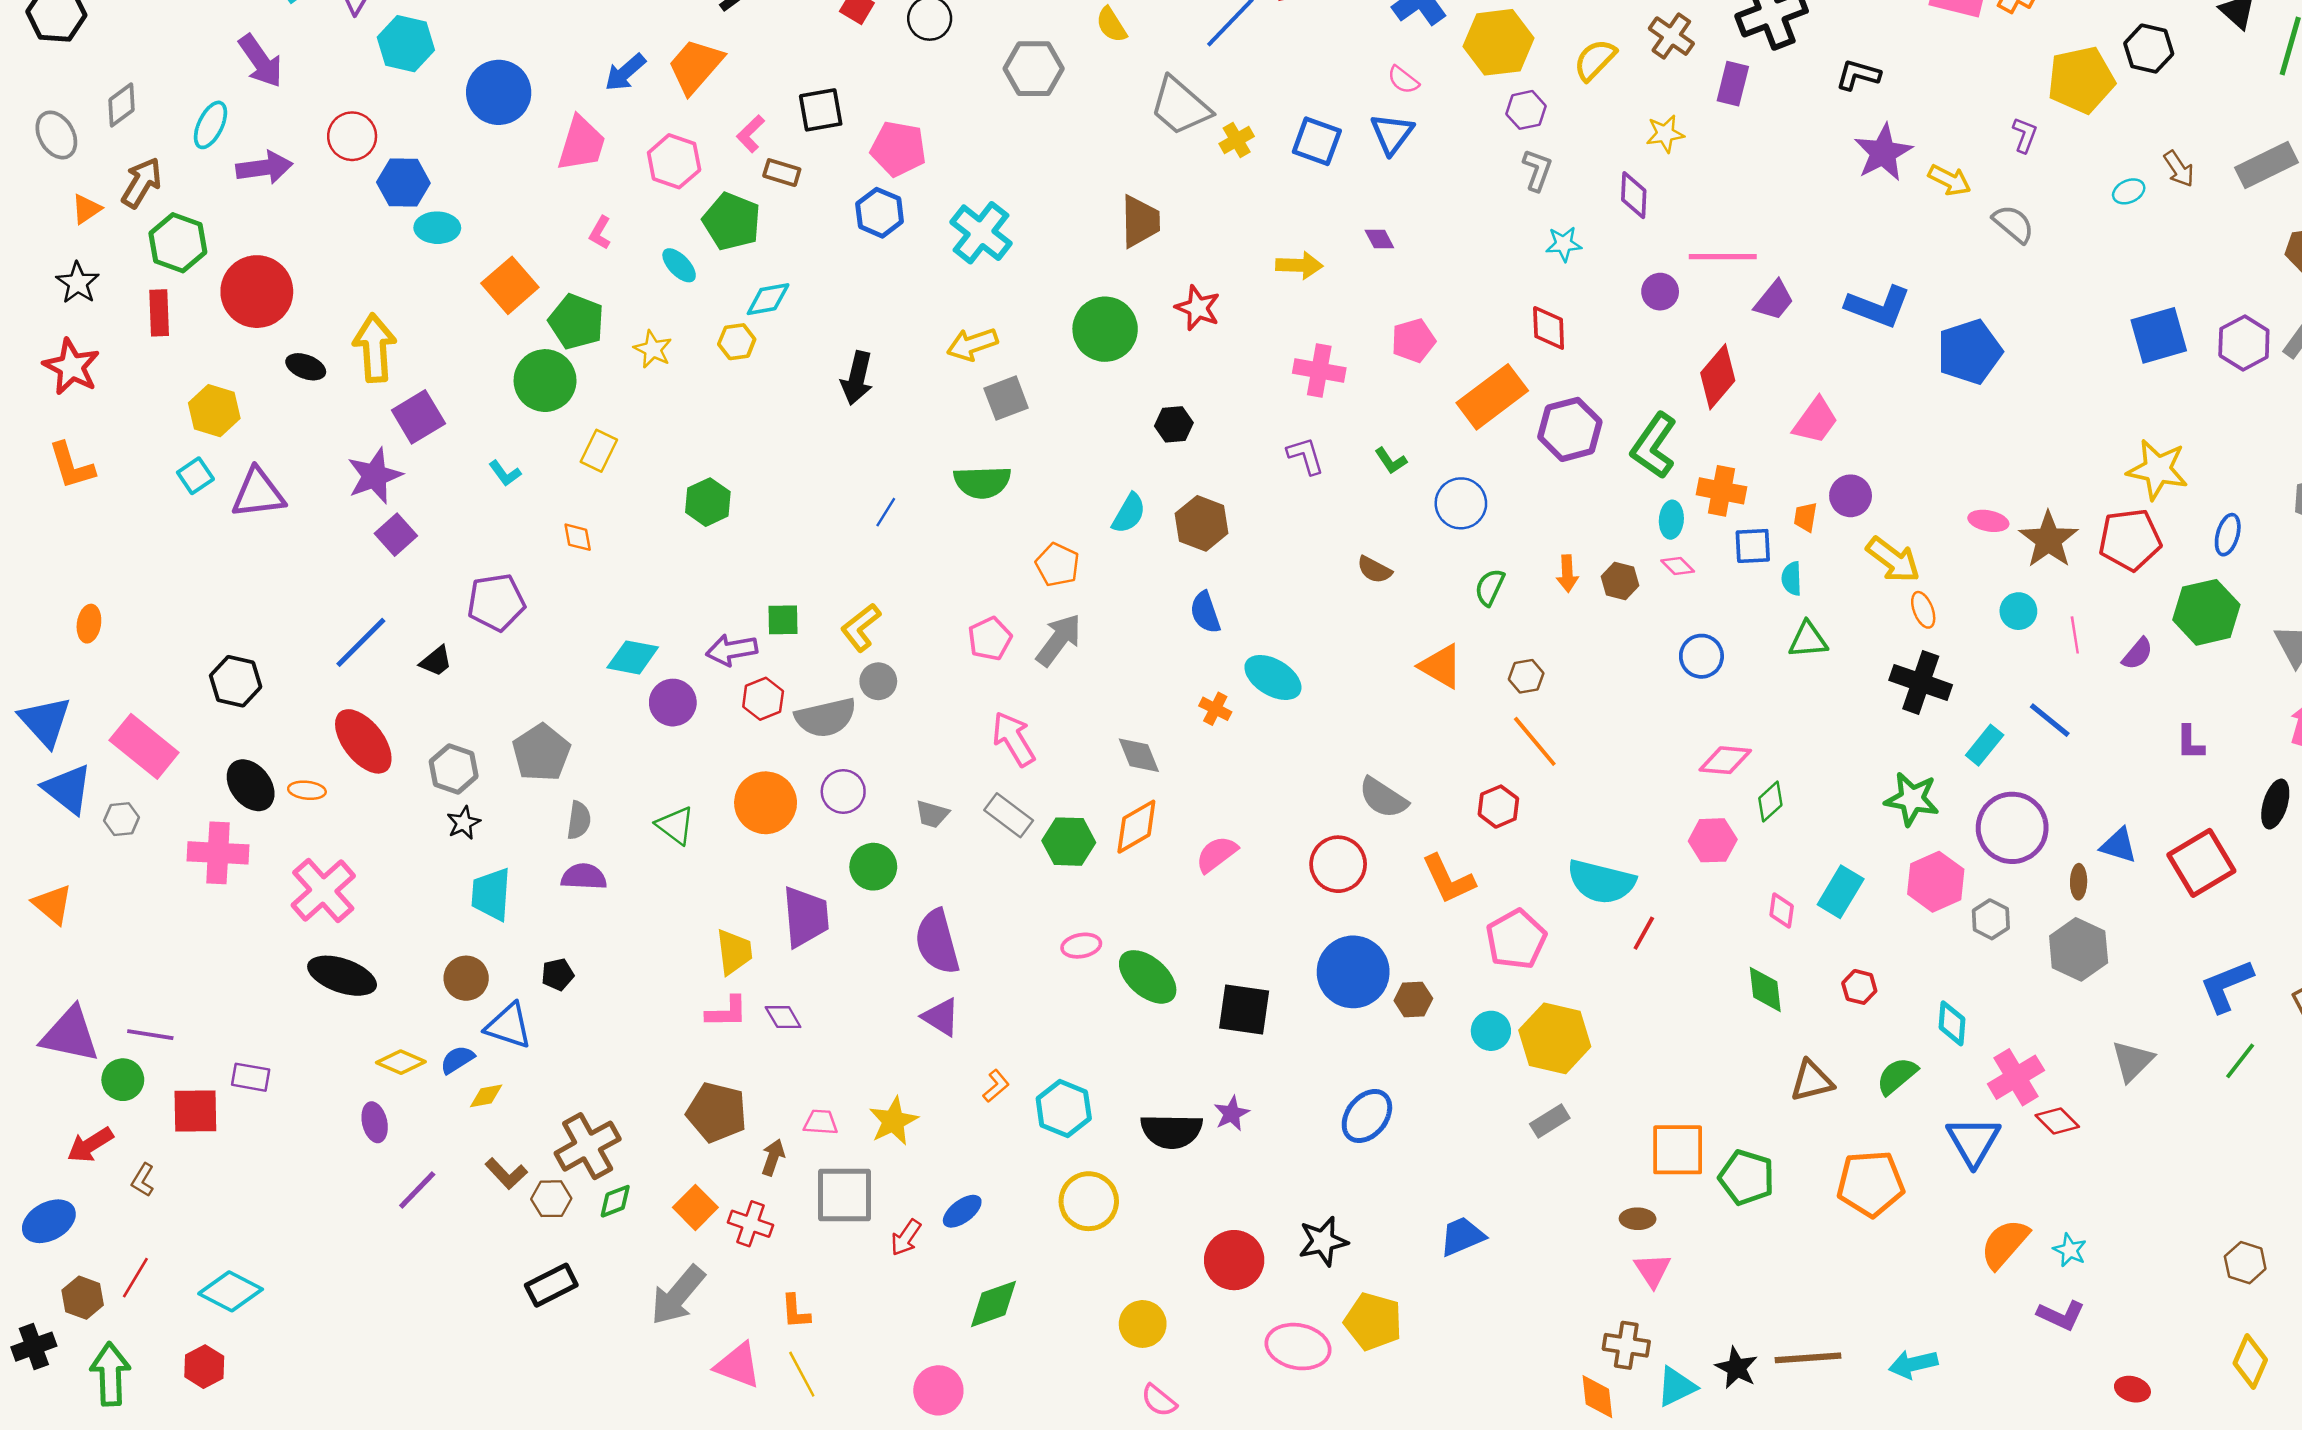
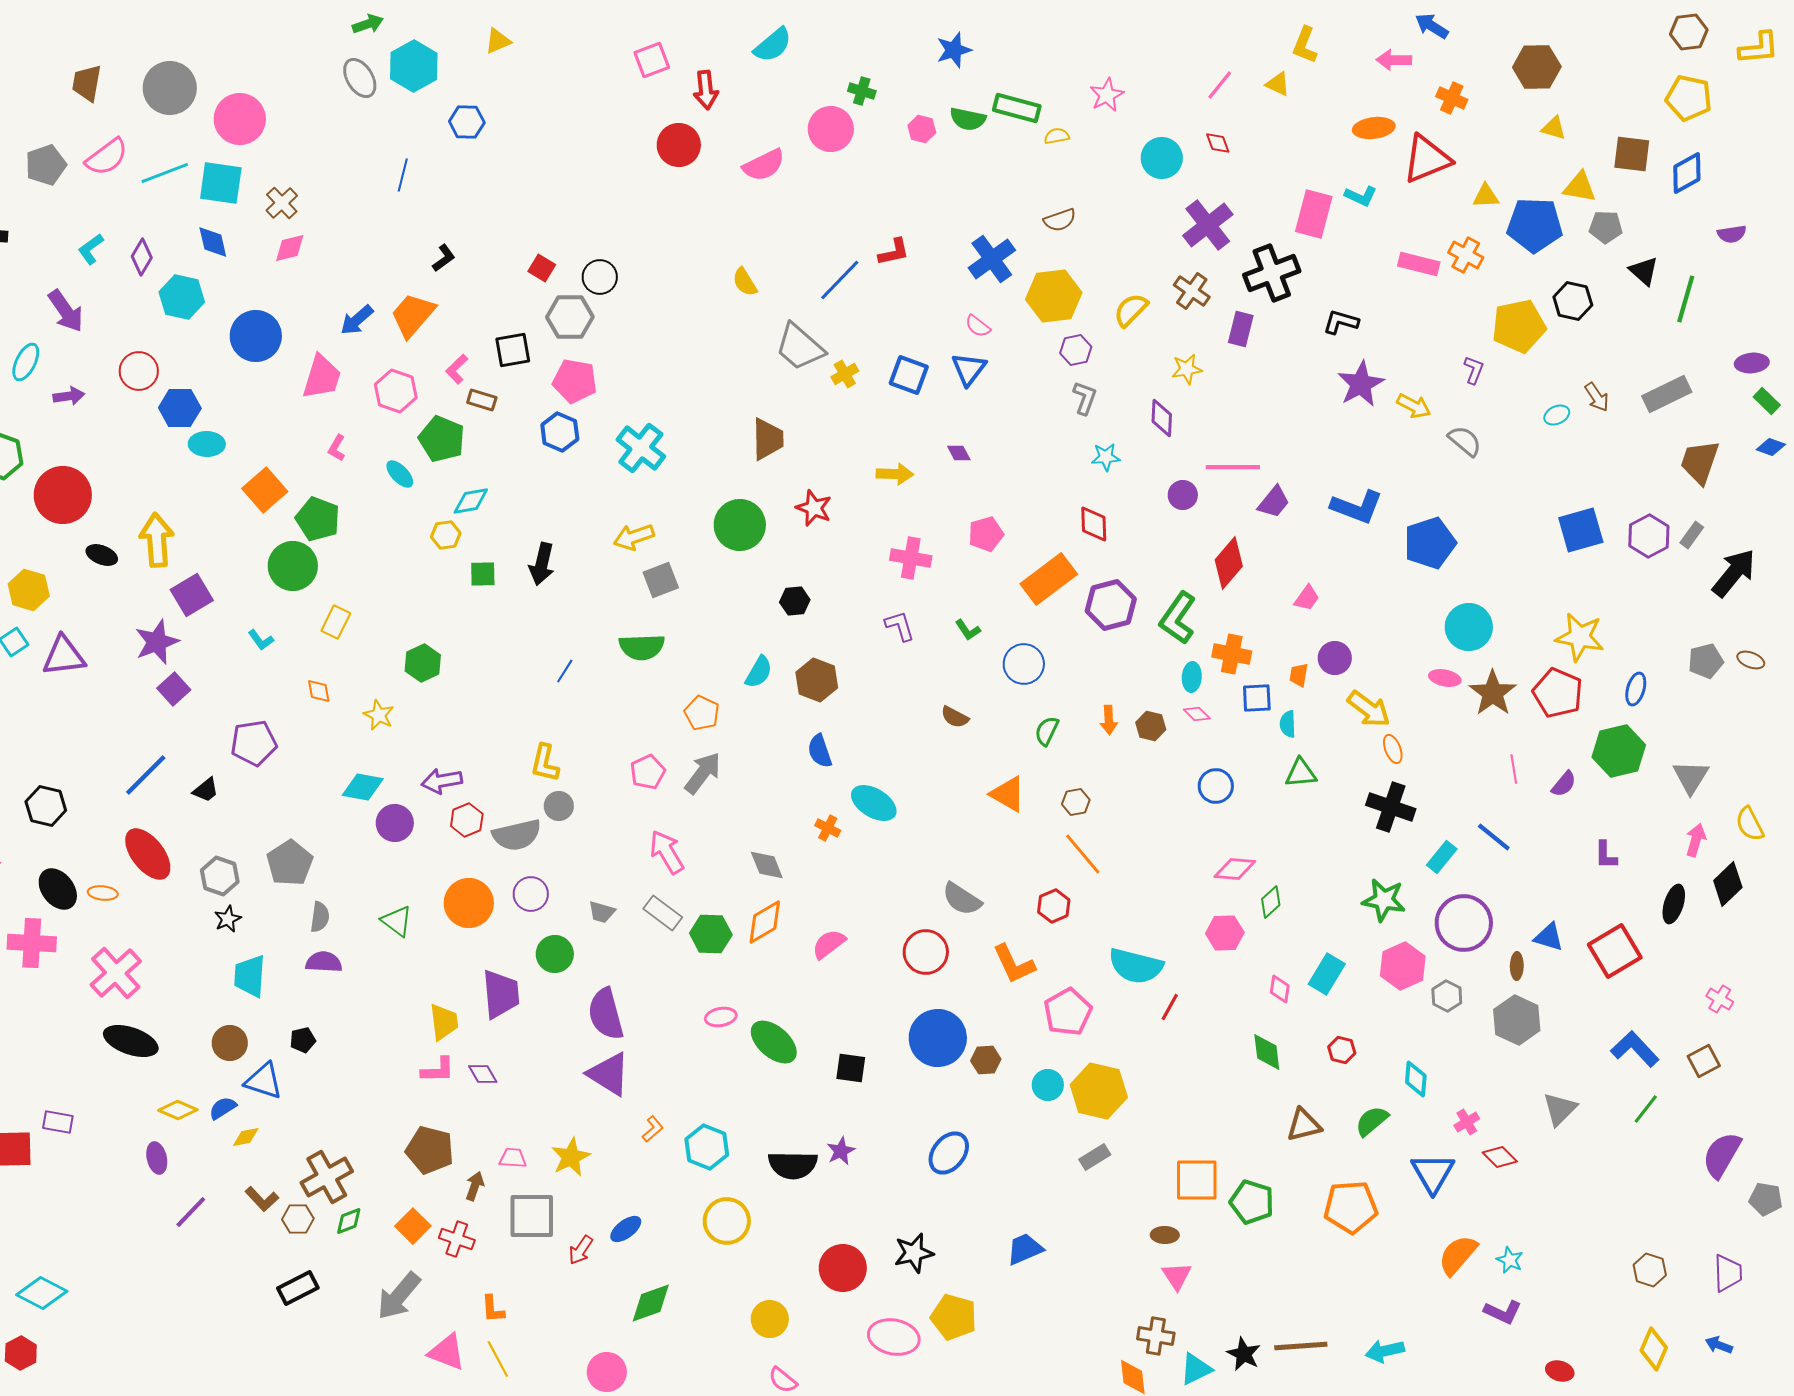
gray hexagon: (1034, 69) -> (570, 317), moved
purple arrow: (264, 168) -> (69, 396), size x0.7
yellow star: (653, 349) -> (379, 715), moved
pink trapezoid: (1815, 421) -> (1307, 598), size x0.7
red pentagon: (2130, 540) -> (1558, 693), turned 30
cyan circle: (2018, 611) -> (1469, 627), moved, size x1.6
green square: (783, 620) -> (483, 574), moved
yellow L-shape: (861, 627) -> (545, 763), turned -39
blue L-shape: (2226, 986) -> (1635, 1049), turned 69
black square: (1244, 1010) -> (851, 1068), size x0.7
purple triangle: (941, 1017) -> (609, 1074), size x1.4
pink cross: (2016, 1077) -> (1467, 1122), size x0.6

